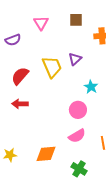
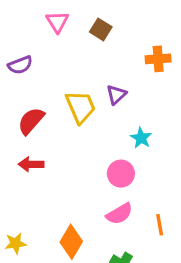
brown square: (76, 20) -> (101, 29), moved, turned 32
pink triangle: (41, 23) -> (57, 22), moved
orange diamond: (46, 154) -> (71, 242), turned -55

